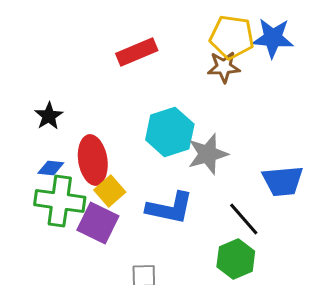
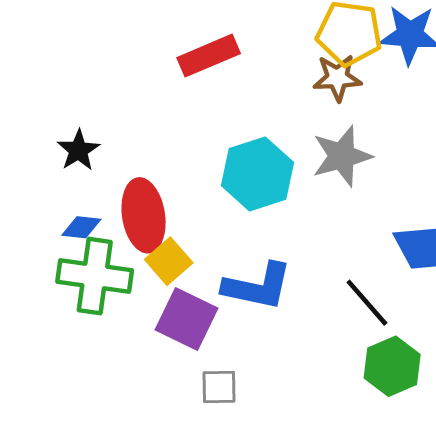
gray star: (208, 154) -> (342, 156), moved
purple square: (98, 223) -> (186, 319), moved
green hexagon: (236, 259) -> (392, 366), moved

